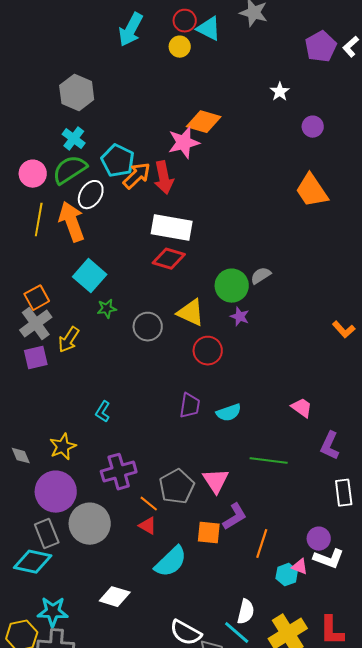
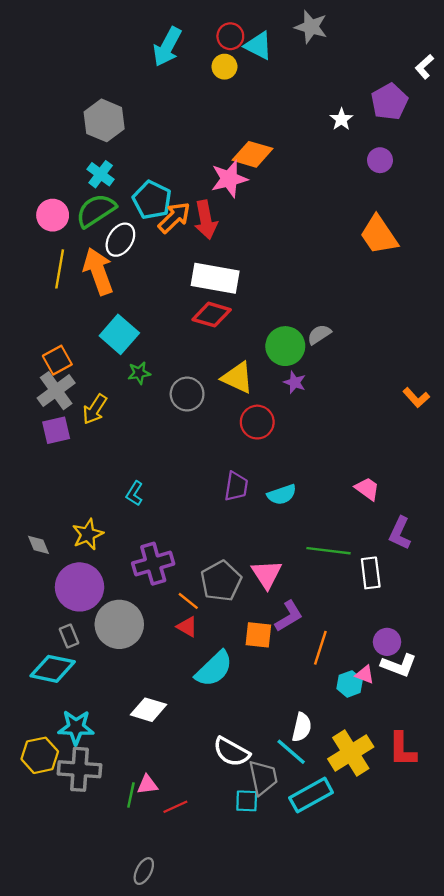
purple pentagon: (321, 47) -> (389, 102), moved
white rectangle: (344, 493) -> (371, 573), moved
gray rectangle: (47, 534) -> (69, 636), size x0.7

